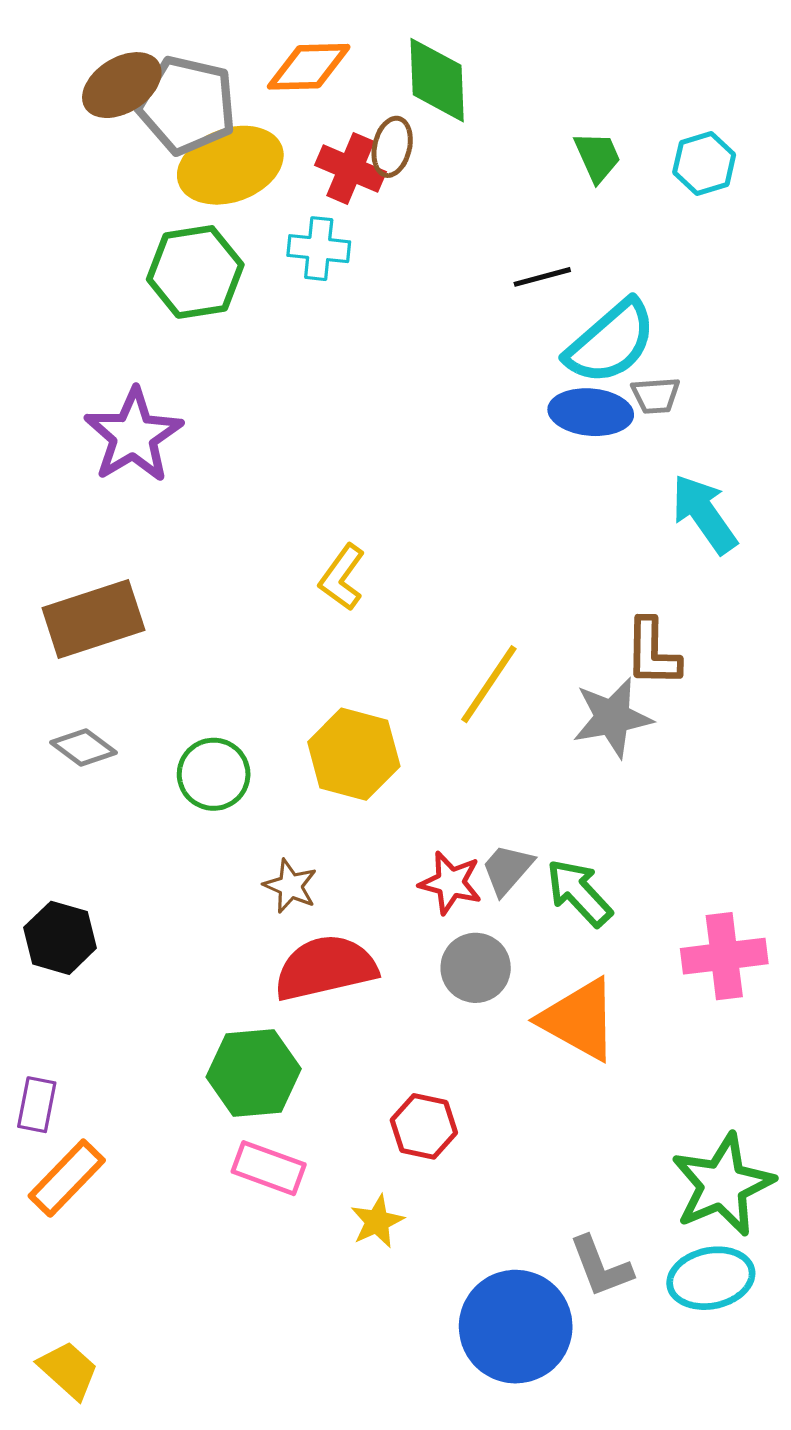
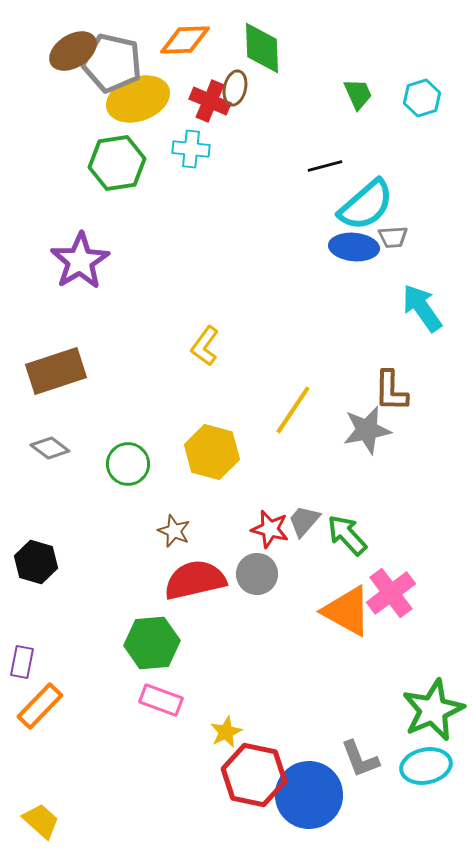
pink cross: (724, 956) -> (391, 593), moved, turned -30
gray circle: (476, 968) -> (257, 574), moved
red hexagon: (424, 1126) -> (254, 775), moved, size x1.6

